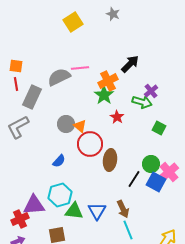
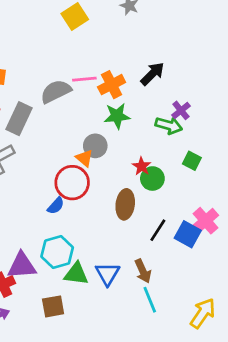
orange cross: (108, 81) -> (112, 85), moved
green star: (104, 95) -> (117, 116), turned 30
red star: (117, 117) -> (142, 166), moved
gray circle: (66, 124) -> (95, 146), moved
red circle: (90, 144) -> (72, 183), moved
green circle: (151, 164) -> (152, 179), moved

